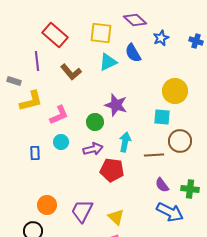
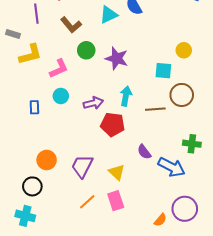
yellow circle: (175, 91) -> (184, 50), moved, size x0.6
green circle: (95, 122) -> (86, 50), moved
purple semicircle: (162, 185) -> (144, 152), moved

